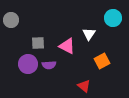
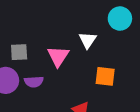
pink triangle: (67, 46) -> (58, 56), turned 36
orange square: (102, 61) -> (105, 76), turned 35

